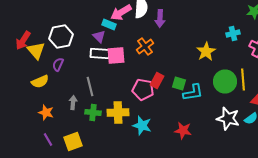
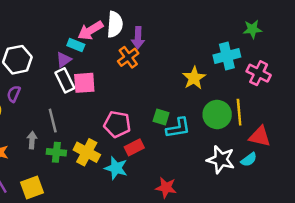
cyan cross: (233, 34) -> (227, 56), size x1.5
purple triangle: (99, 36) -> (64, 60), turned 40
orange cross: (145, 46) -> (128, 57), moved
white rectangle: (100, 54) -> (65, 80), turned 60
red rectangle: (157, 80) -> (134, 147), moved, turned 35
yellow cross: (118, 112) -> (87, 152), turned 30
red star: (183, 130) -> (166, 188), moved

